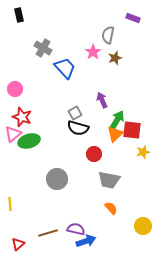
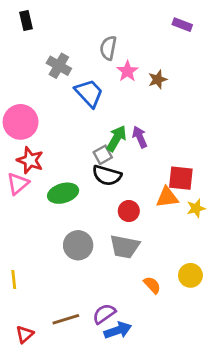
gray semicircle: (108, 35) -> (108, 48), moved
pink circle: (15, 89) -> (21, 122), size x1.6
green arrow: (117, 120) -> (116, 138), moved
orange triangle: (115, 134) -> (167, 197), moved, turned 36
green ellipse: (29, 141) -> (63, 193), moved
gray trapezoid: (109, 180) -> (125, 247), moved
yellow circle: (143, 226) -> (190, 275), moved
purple semicircle: (76, 229) -> (104, 314), turned -48

